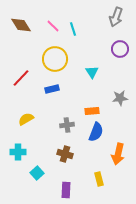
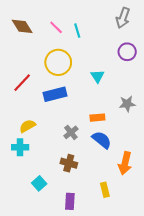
blue rectangle: (52, 89) -> (55, 94), size x1.5
gray cross: (67, 125) -> (71, 132), turned -32
blue semicircle: (96, 132) -> (102, 140), turned -72
cyan cross: (18, 152) -> (20, 147), moved

